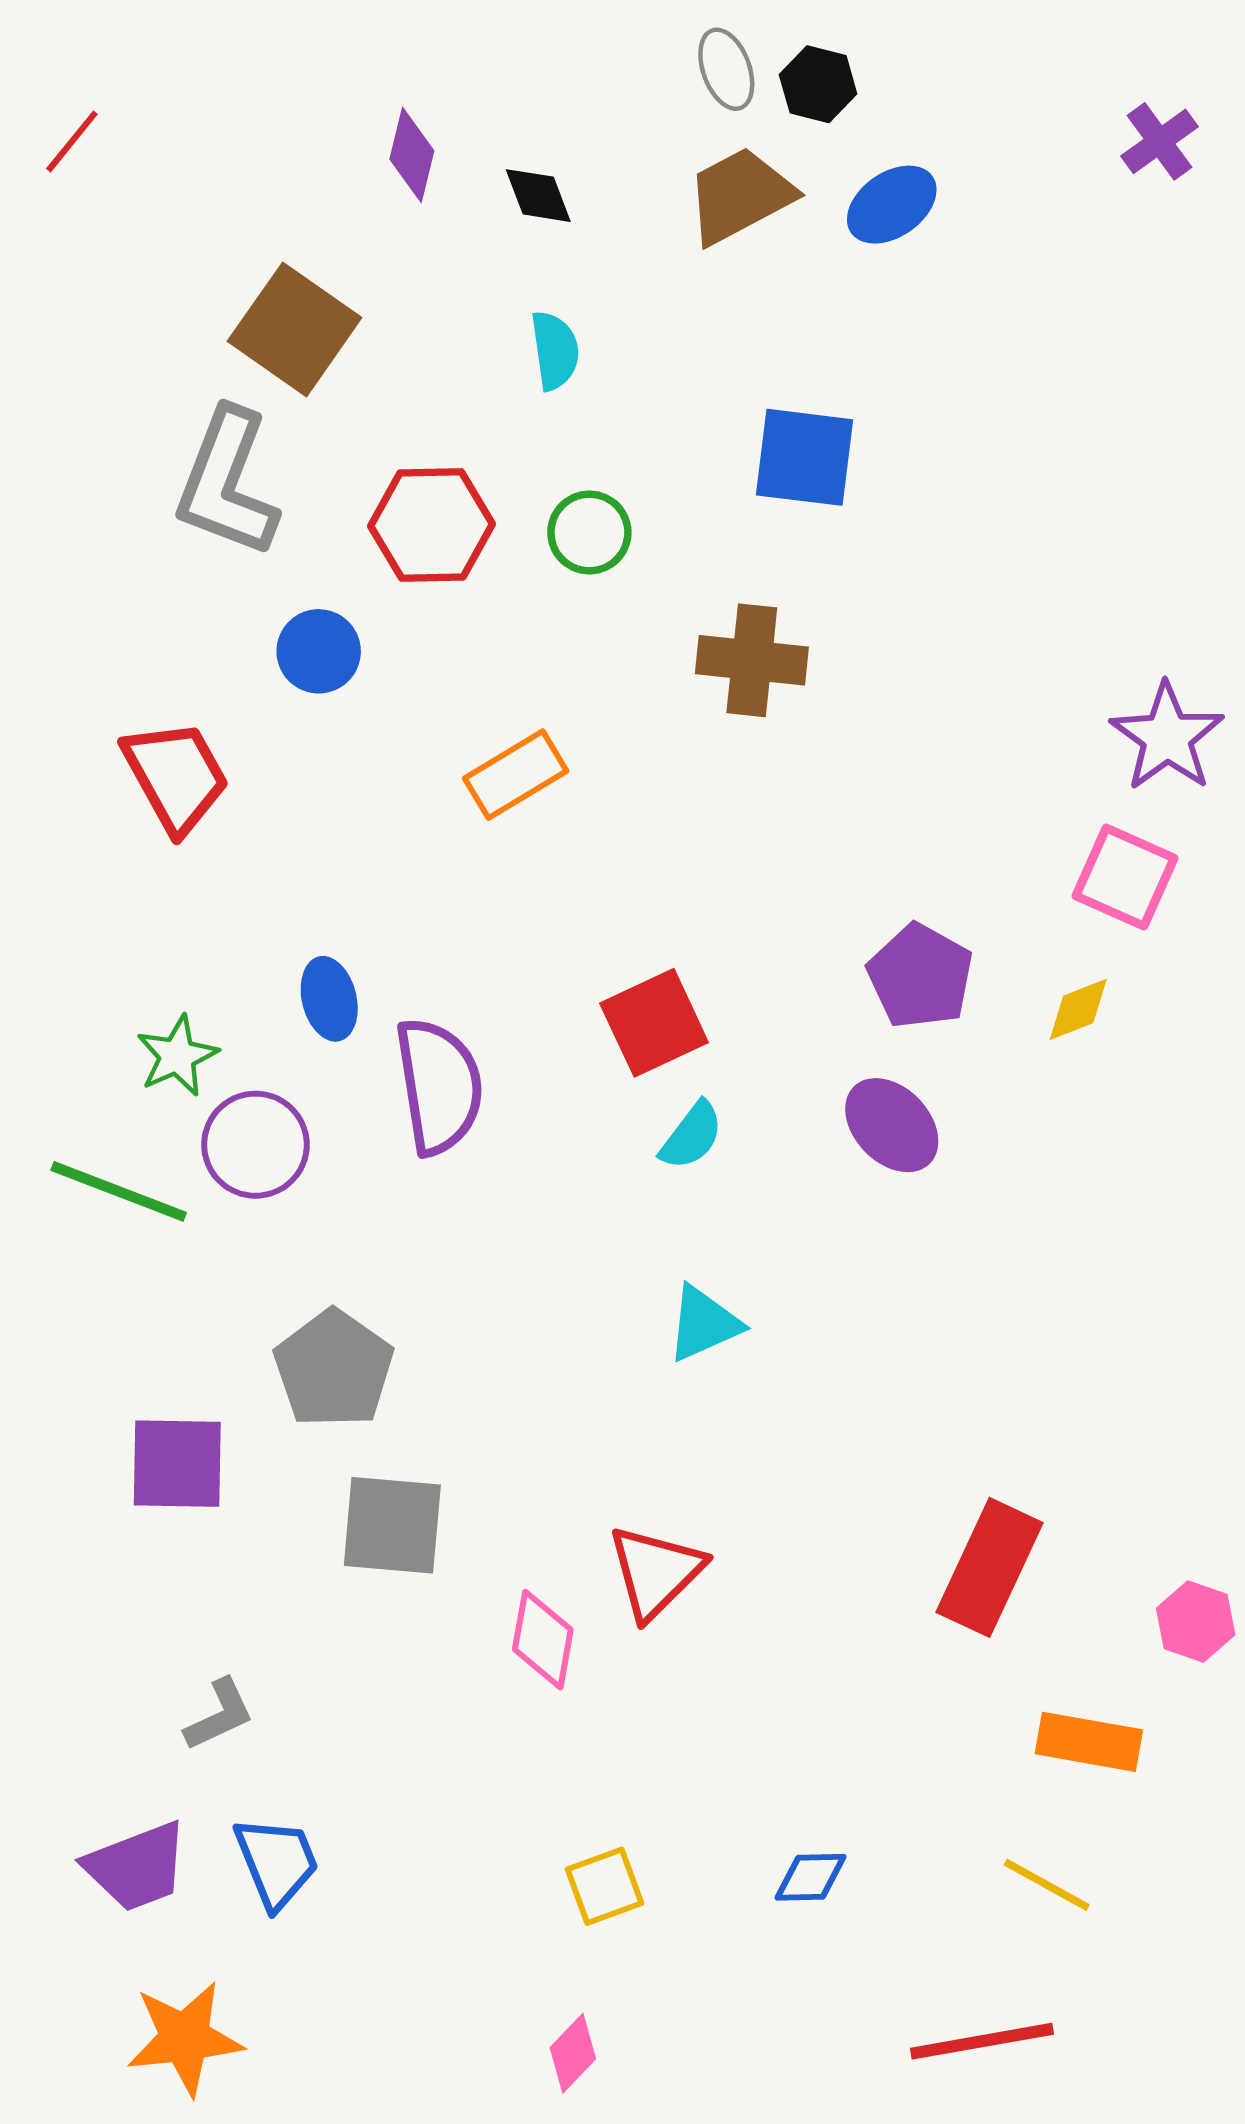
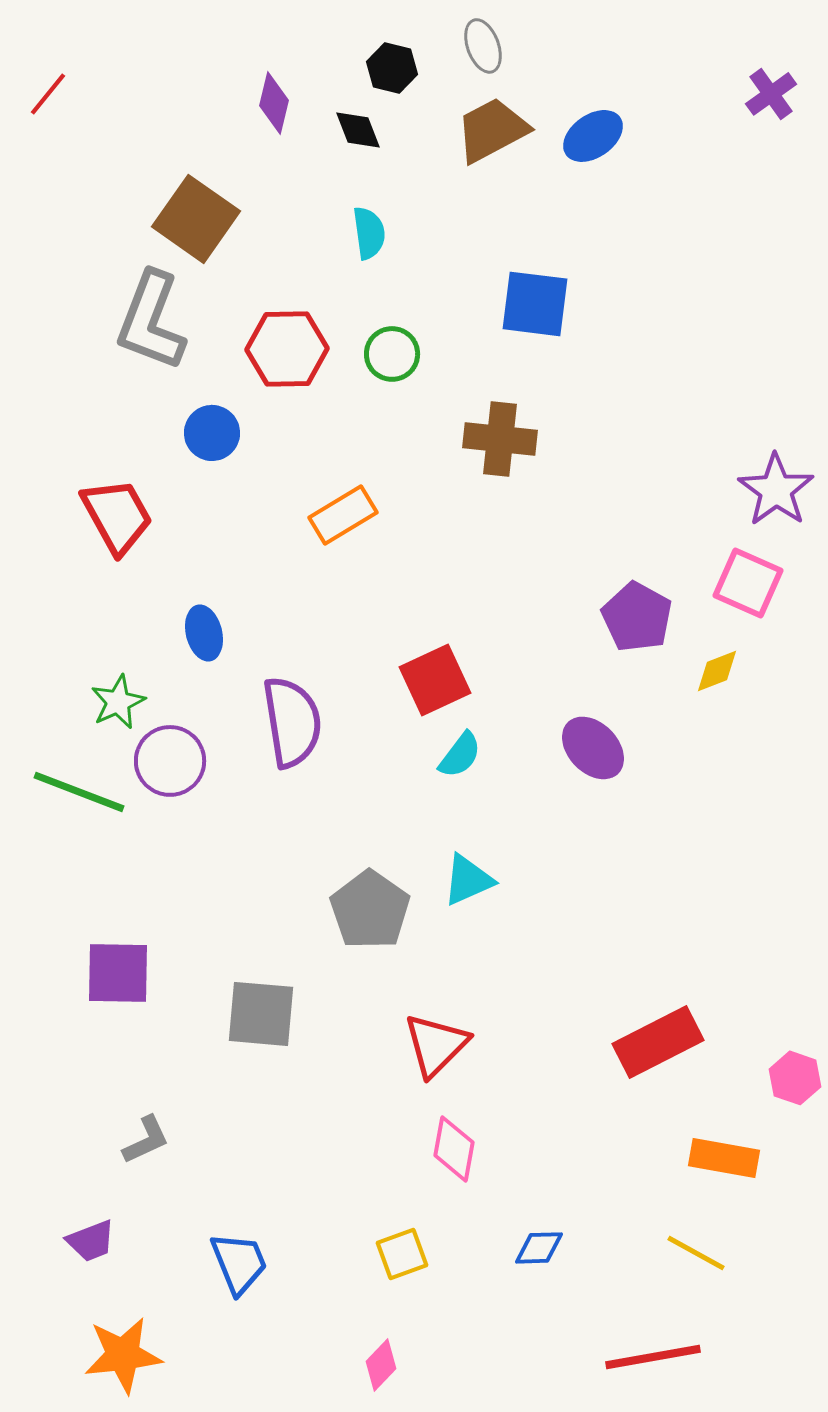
black hexagon: (818, 84) -> (392, 68), moved
purple pentagon: (920, 976) -> (637, 617), moved
blue ellipse: (329, 999) -> (204, 633), moved
gray pentagon: (334, 1369) -> (370, 910), moved
red rectangle: (990, 1567) -> (658, 1042), turned 38
pink diamond: (543, 1640) -> (454, 1149), moved
blue trapezoid: (277, 1862) -> (239, 1263), moved
purple trapezoid: (137, 1867) -> (91, 1241), size x0.7

